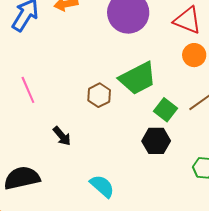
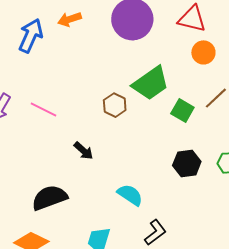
pink line: (28, 90) -> (43, 110), turned -32
black hexagon: (156, 141) -> (187, 164), moved

